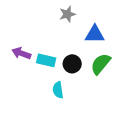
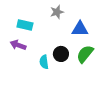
cyan rectangle: (46, 60) -> (25, 25), moved
cyan semicircle: (58, 90) -> (44, 62), moved

